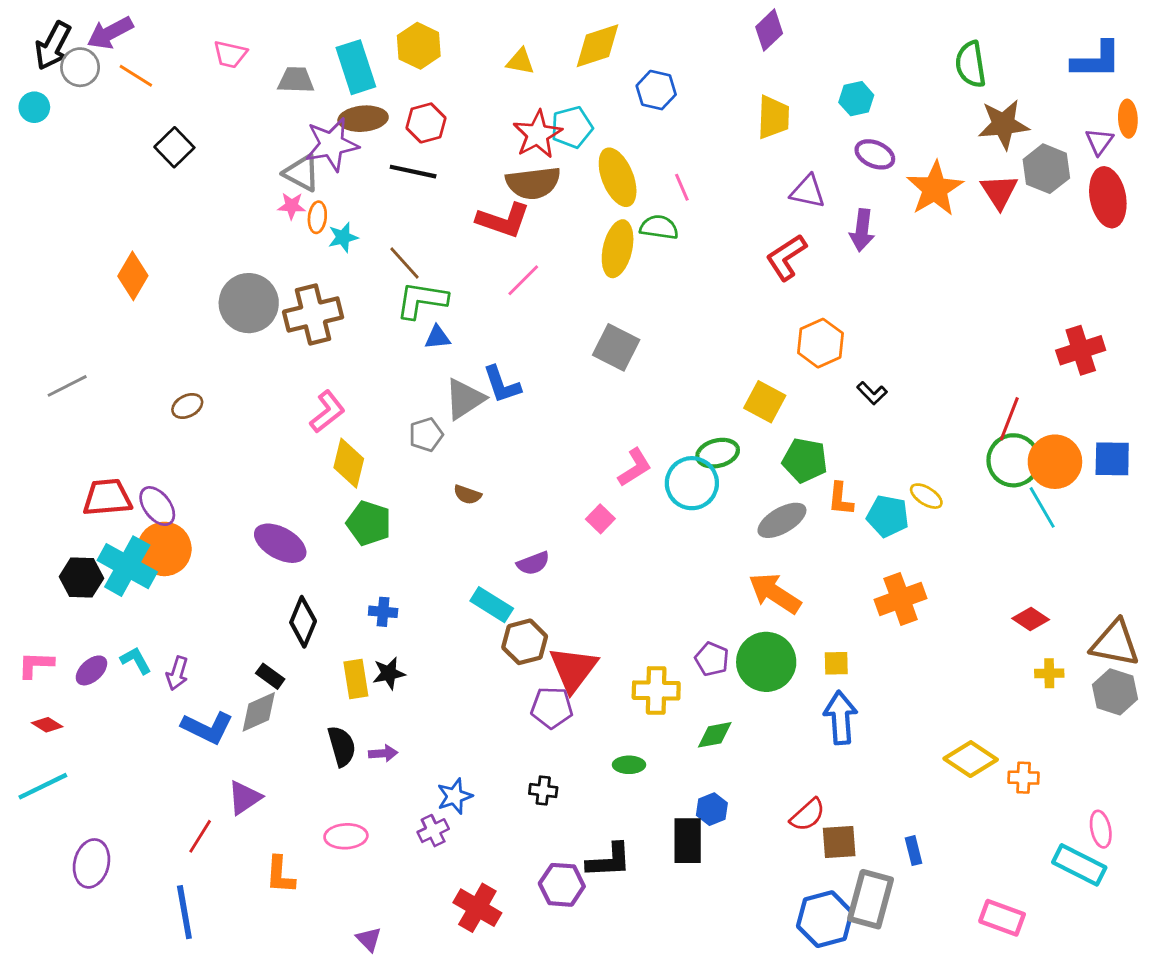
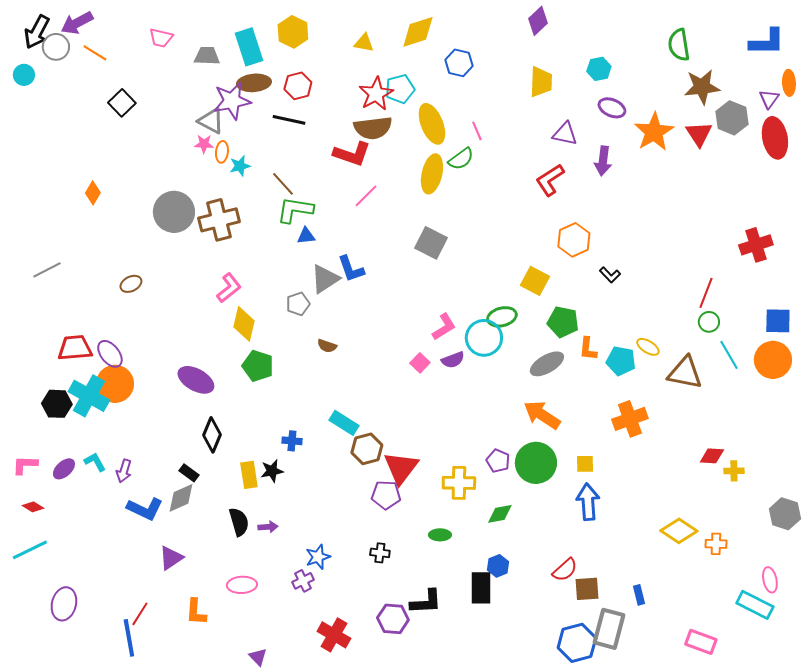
green semicircle: (659, 227) -> (461, 159), turned 136
orange diamond: (133, 276) -> (93, 193), size x0.7
green circle: (1014, 460) -> (709, 322), size x0.6
orange circle: (1055, 462) -> (773, 360), moved
purple semicircle: (533, 563) -> (453, 360), moved
blue cross: (383, 612) -> (292, 441), moved
red diamond: (1031, 619) -> (712, 456), moved, turned -30
brown triangle: (1115, 643) -> (685, 373), moved
gray hexagon: (1115, 692) -> (785, 514), moved
red line: (200, 836) -> (140, 614), moved

